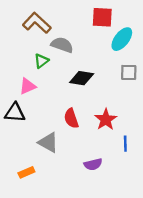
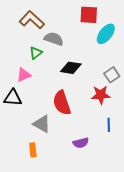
gray square: (129, 72) -> (112, 75), moved, turned -35
red semicircle: (71, 118) -> (62, 103), size x1.4
red star: (106, 120) -> (101, 95), moved, turned 30
orange rectangle: (26, 172) -> (33, 150), moved, turned -72

